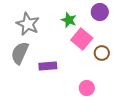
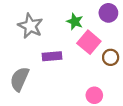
gray semicircle: (20, 53) -> (20, 79), moved
purple rectangle: (48, 66) -> (52, 56), moved

